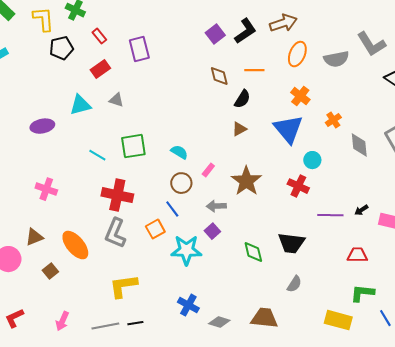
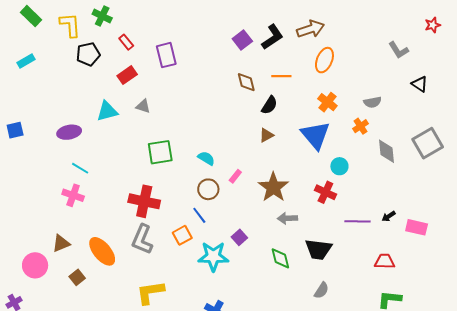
gray L-shape: (371, 44) -> (399, 50), size x0.7
gray semicircle: (336, 59) -> (373, 102), moved, size x0.7
cyan line: (97, 155) -> (80, 168), moved
gray arrow: (216, 206) -> (287, 218), moved

